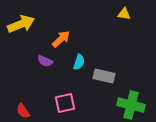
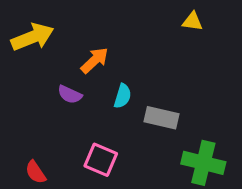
pink square: (65, 103) -> (101, 160), turned 35

